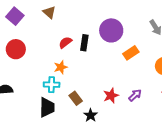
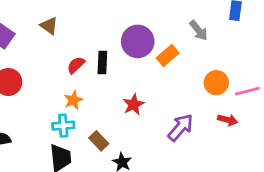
orange rectangle: (131, 53) -> (168, 55), moved
purple arrow: (135, 95) -> (181, 127), size x1.5
red star: (111, 96) -> (133, 104), moved

